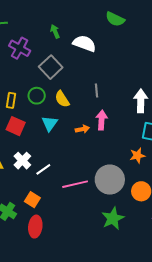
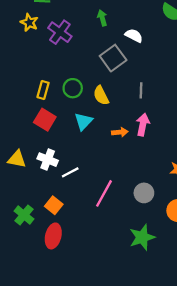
white semicircle: (84, 43) -> (134, 36), size x0.7
gray square: (51, 67) -> (113, 58), moved
white cross: (22, 161) -> (48, 160), turned -30
gray circle: (110, 180) -> (144, 193), size x0.6
pink line: (75, 184) -> (104, 193), turned -55

